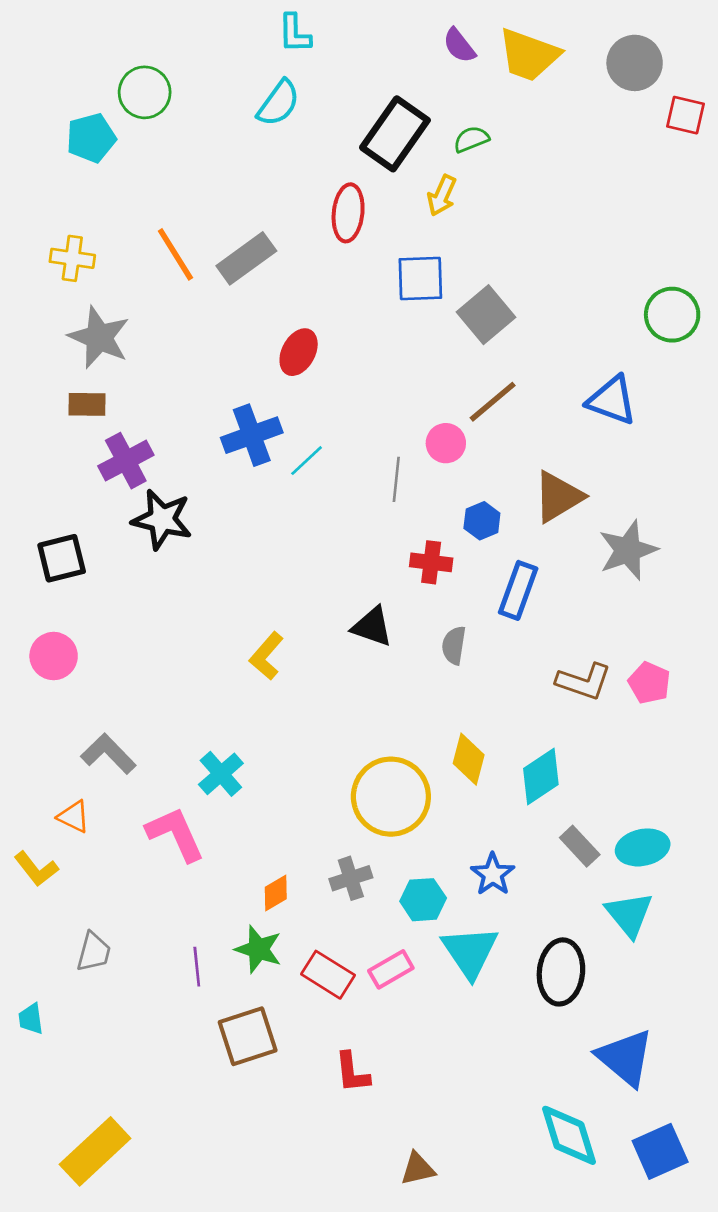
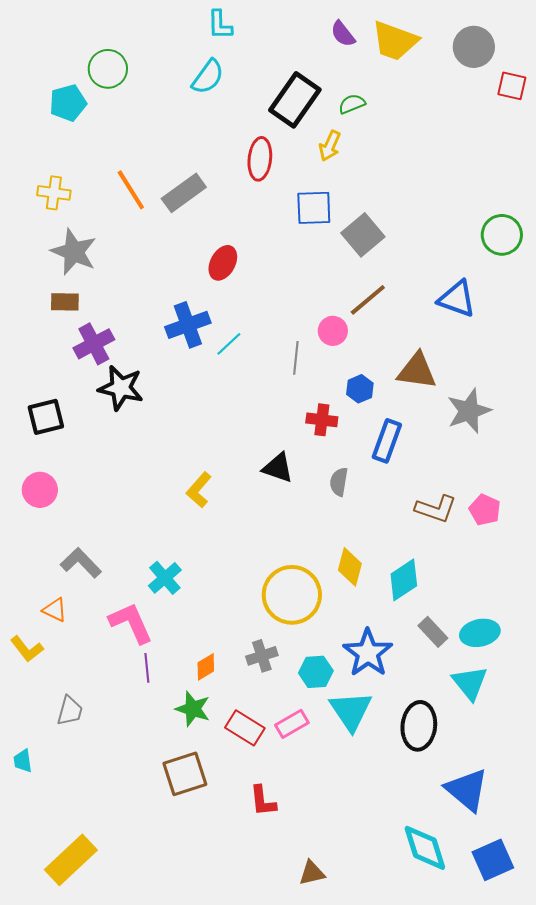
brown triangle: (558, 497) -> (417, 371), turned 39
blue star: (493, 874) -> (368, 653), size x1.5
purple line: (197, 967) -> (147, 668), moved

